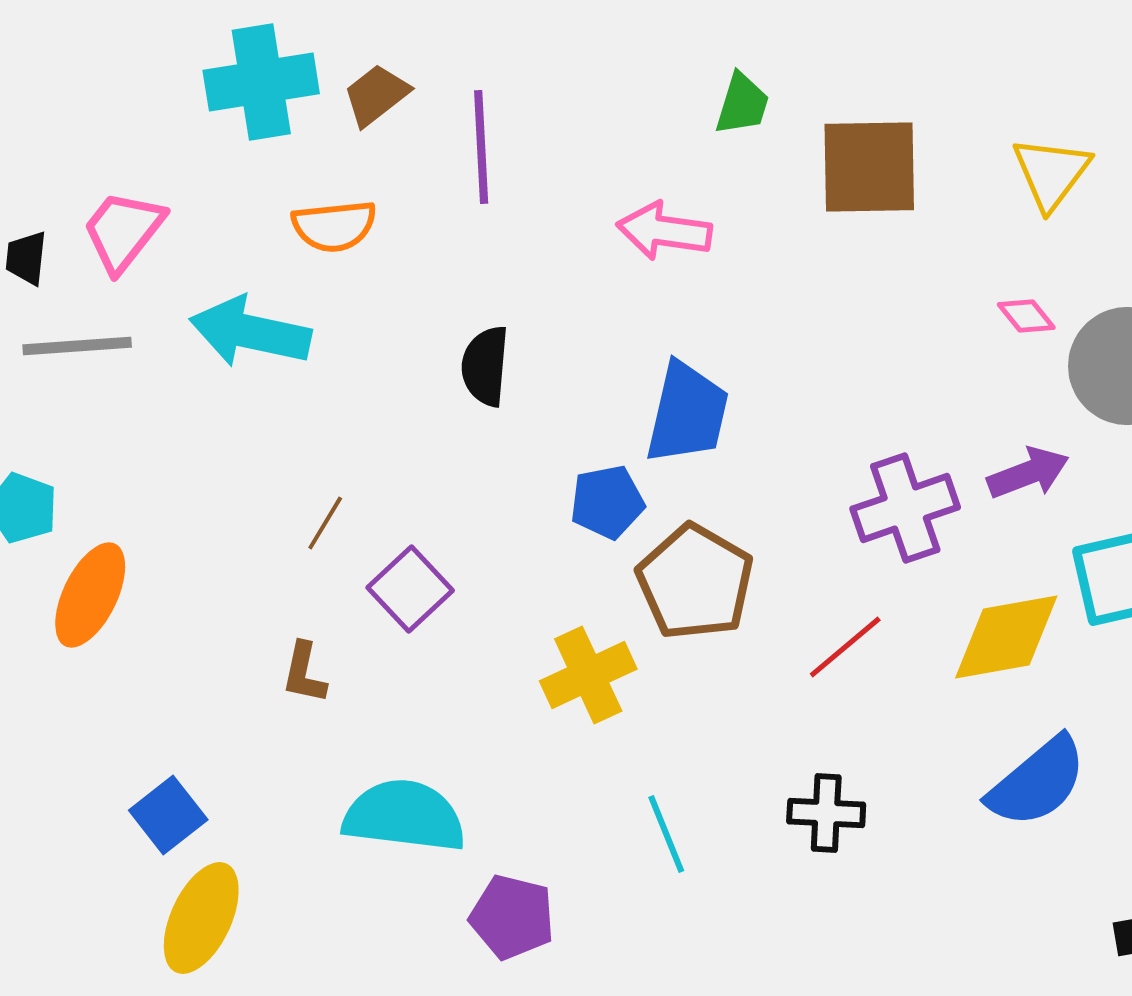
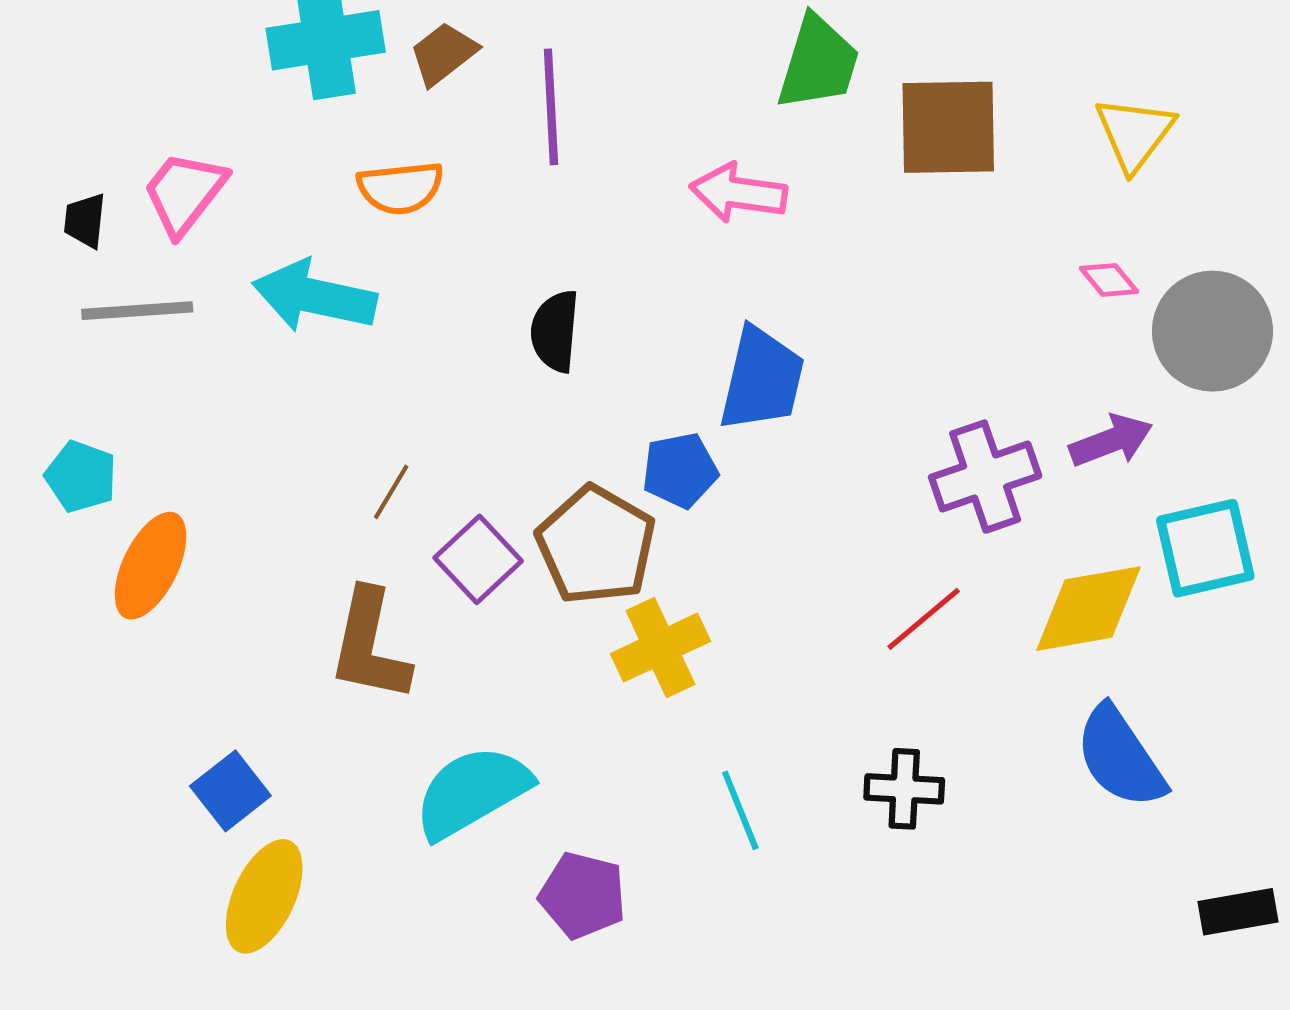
green trapezoid: (742, 104) -> (818, 63), size x1.5
brown pentagon: (695, 582) -> (596, 545), moved
brown L-shape: (304, 673) -> (370, 645), size x1.8
blue semicircle: (1037, 782) -> (1120, 757), turned 96
cyan semicircle: (404, 816) -> (472, 792), turned -37

